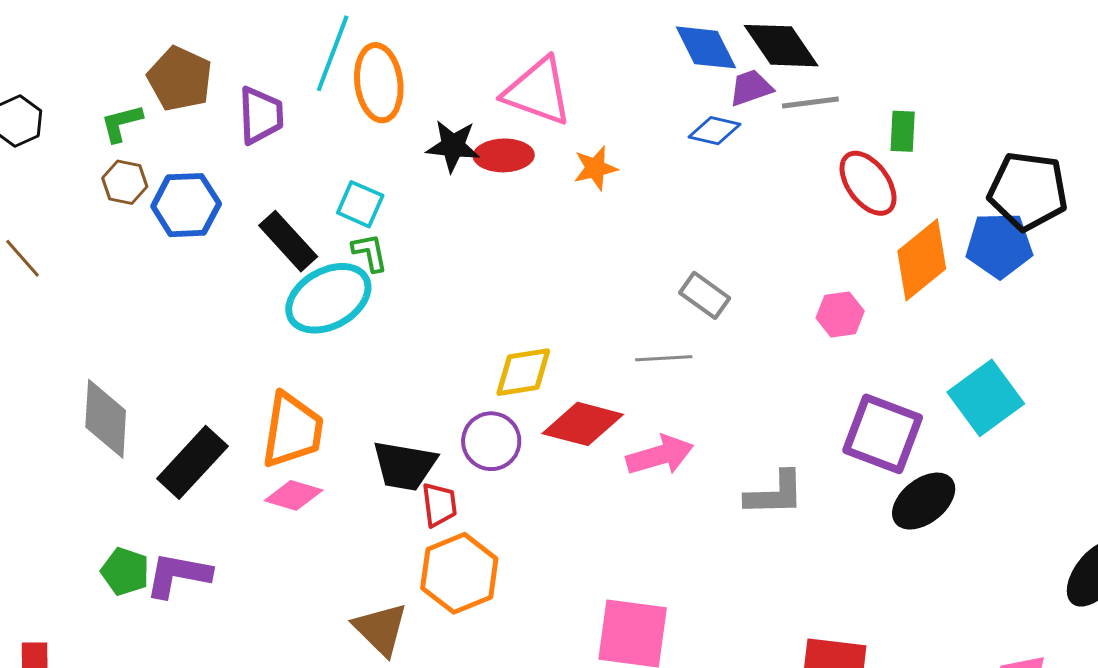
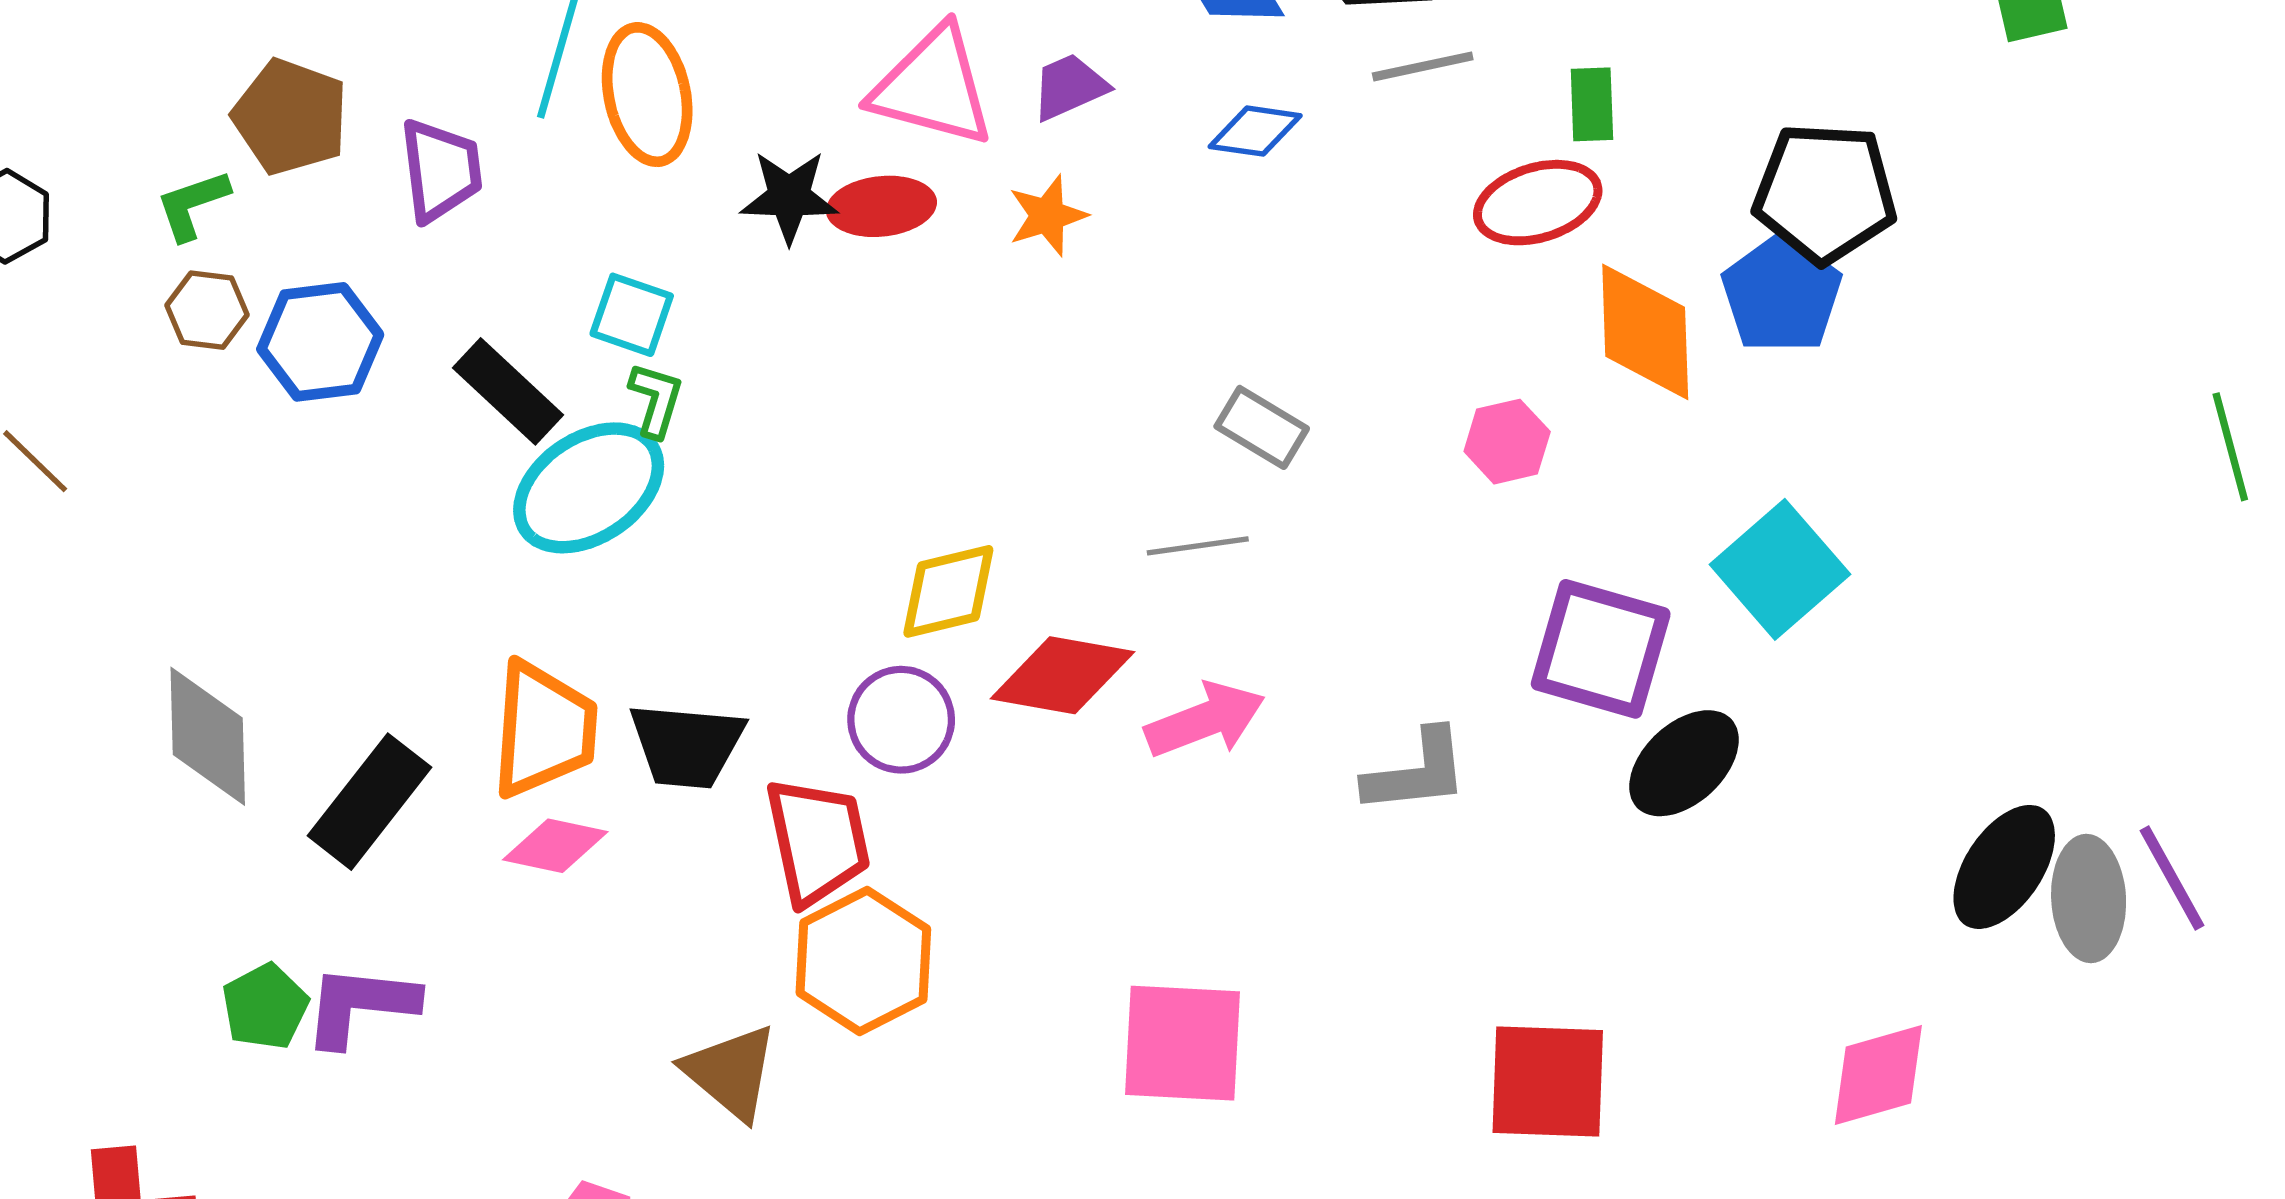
purple trapezoid: (751, 88) -> (1069, 87), moved
red ellipse: (868, 183) -> (1538, 203), turned -66
blue pentagon: (999, 245) -> (1782, 294), turned -30
green L-shape: (370, 253) -> (656, 400), turned 33
orange diamond: (922, 260) -> (1645, 332), turned -48
black trapezoid: (404, 466) -> (687, 745), moved
red trapezoid: (439, 505) -> (818, 841), size x1.6
green pentagon: (125, 571) -> (265, 1007), turned 30

